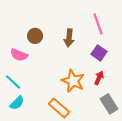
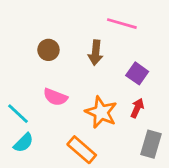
pink line: (98, 24) -> (122, 24), moved, turned -55
pink semicircle: (19, 55) -> (55, 97), moved
gray rectangle: (109, 104) -> (151, 144), turned 48

